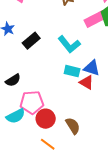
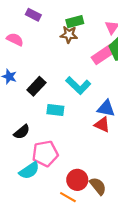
cyan rectangle: (72, 71) -> (55, 110), moved
red circle: (46, 119) -> (77, 180), moved
brown semicircle: (73, 126) -> (98, 186), moved

